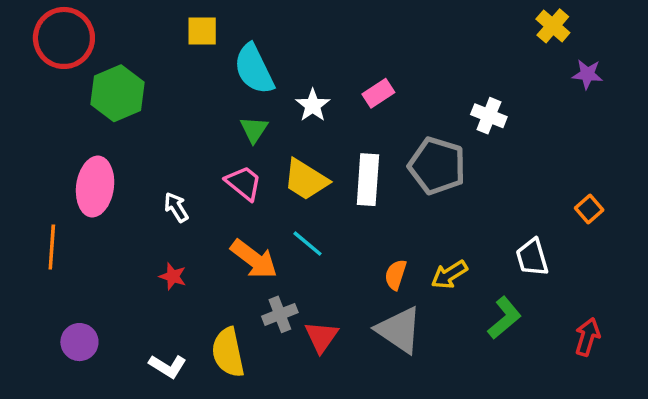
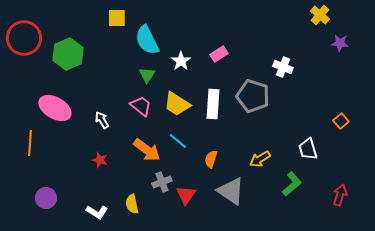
red circle: (64, 38) -> (24, 38), moved
pink ellipse: (95, 187) -> (55, 108), turned -68
orange semicircle: (396, 275) -> (211, 159), moved
yellow semicircle: (228, 352) -> (132, 204), size x0.7

